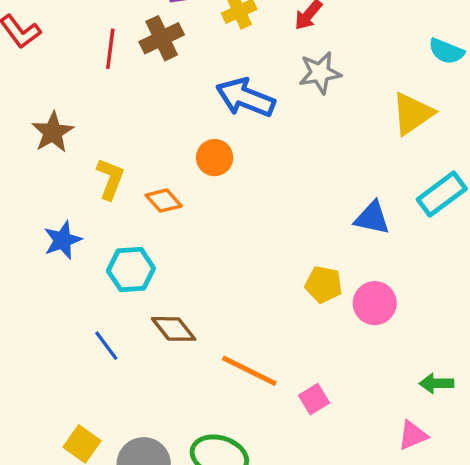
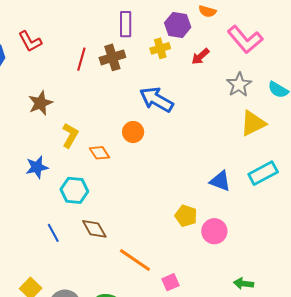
gray star: (320, 73) -> (239, 85), moved, turned -30

